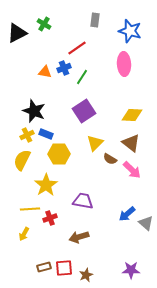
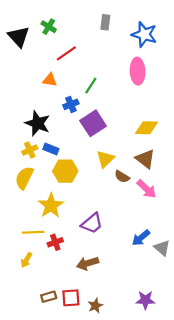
black triangle: (17, 33) -> (19, 37), turned -45
red line: (77, 48) -> (66, 53), moved
blue cross: (64, 68) -> (71, 104), moved
purple trapezoid: (83, 201) -> (92, 223), turned 130

